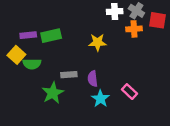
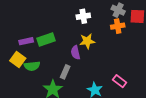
white cross: (115, 12) -> (83, 16), moved
gray rectangle: (69, 75) -> (65, 72), turned -56
purple semicircle: (93, 79) -> (76, 53), moved

